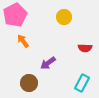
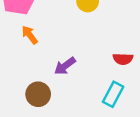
red semicircle: (85, 48) -> (123, 59), moved

